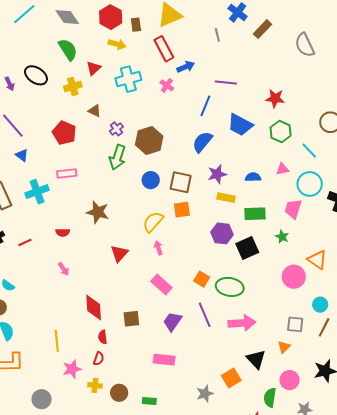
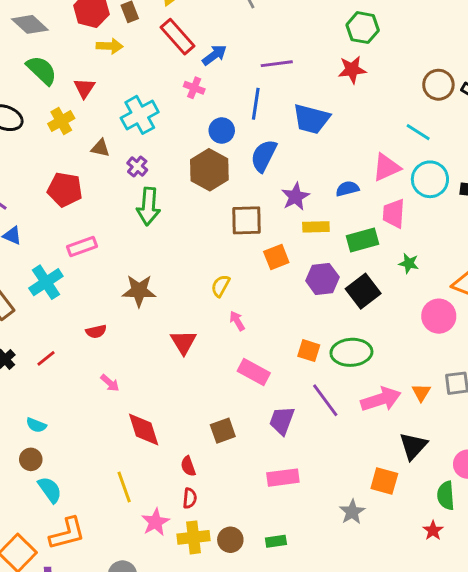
cyan cross: (128, 79) -> (140, 115), moved
green hexagon: (281, 131) -> (363, 28), moved
brown hexagon: (149, 141) -> (209, 170), moved
pink triangle: (282, 169) -> (386, 167), size x1.5
blue circle: (151, 180) -> (222, 130), moved
pink trapezoid: (293, 209) -> (394, 214), moved
orange square: (182, 210) -> (276, 257), moved
yellow semicircle: (153, 222) -> (221, 286), size x0.7
red diamond: (94, 307) -> (144, 429), moved
orange triangle: (284, 347) -> (421, 392), moved
black triangle: (256, 359) -> (413, 446), turned 40
orange square: (231, 378) -> (384, 481), turned -30
yellow cross: (95, 385) -> (194, 537), size x1.5

